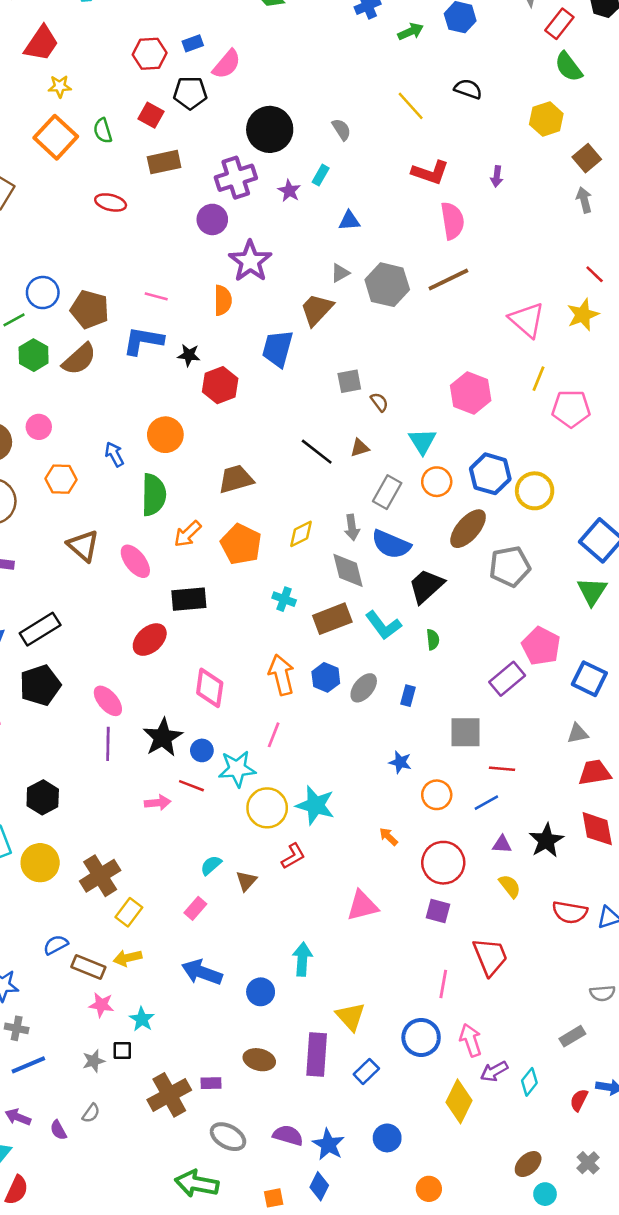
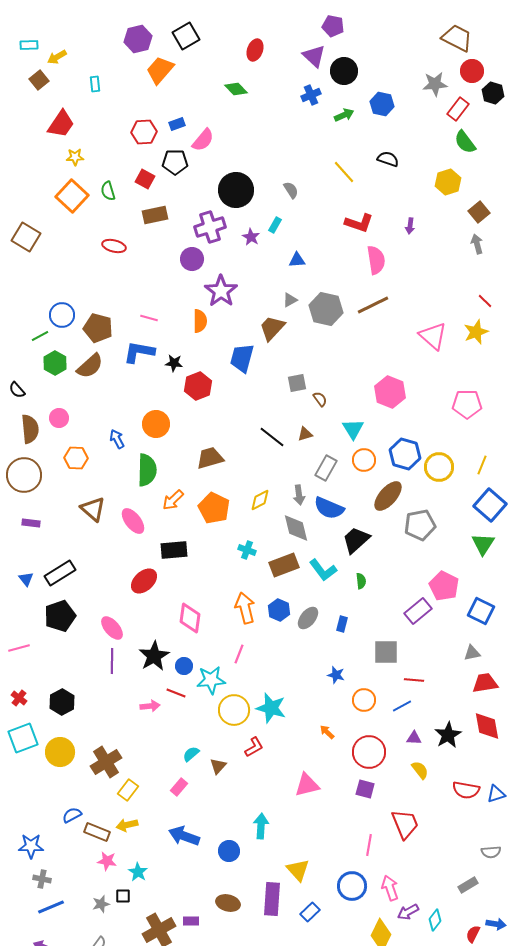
yellow line: (538, 379) -> (482, 465), moved

